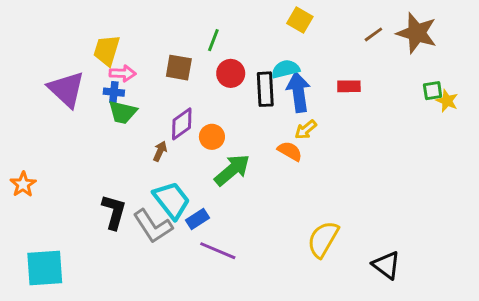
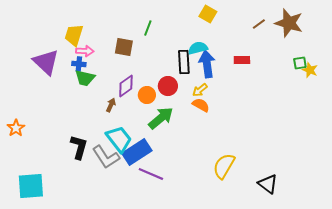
red circle: (231, 73) -> (168, 86), moved
yellow arrow: (306, 130) -> (200, 90), moved
blue rectangle: (198, 219) -> (137, 152), size x1.8

